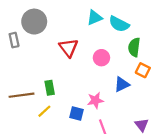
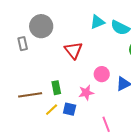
pink circle: (101, 58) -> (102, 74), moved
pink star: (95, 100) -> (86, 93), moved
blue square: (77, 114) -> (70, 109), moved

